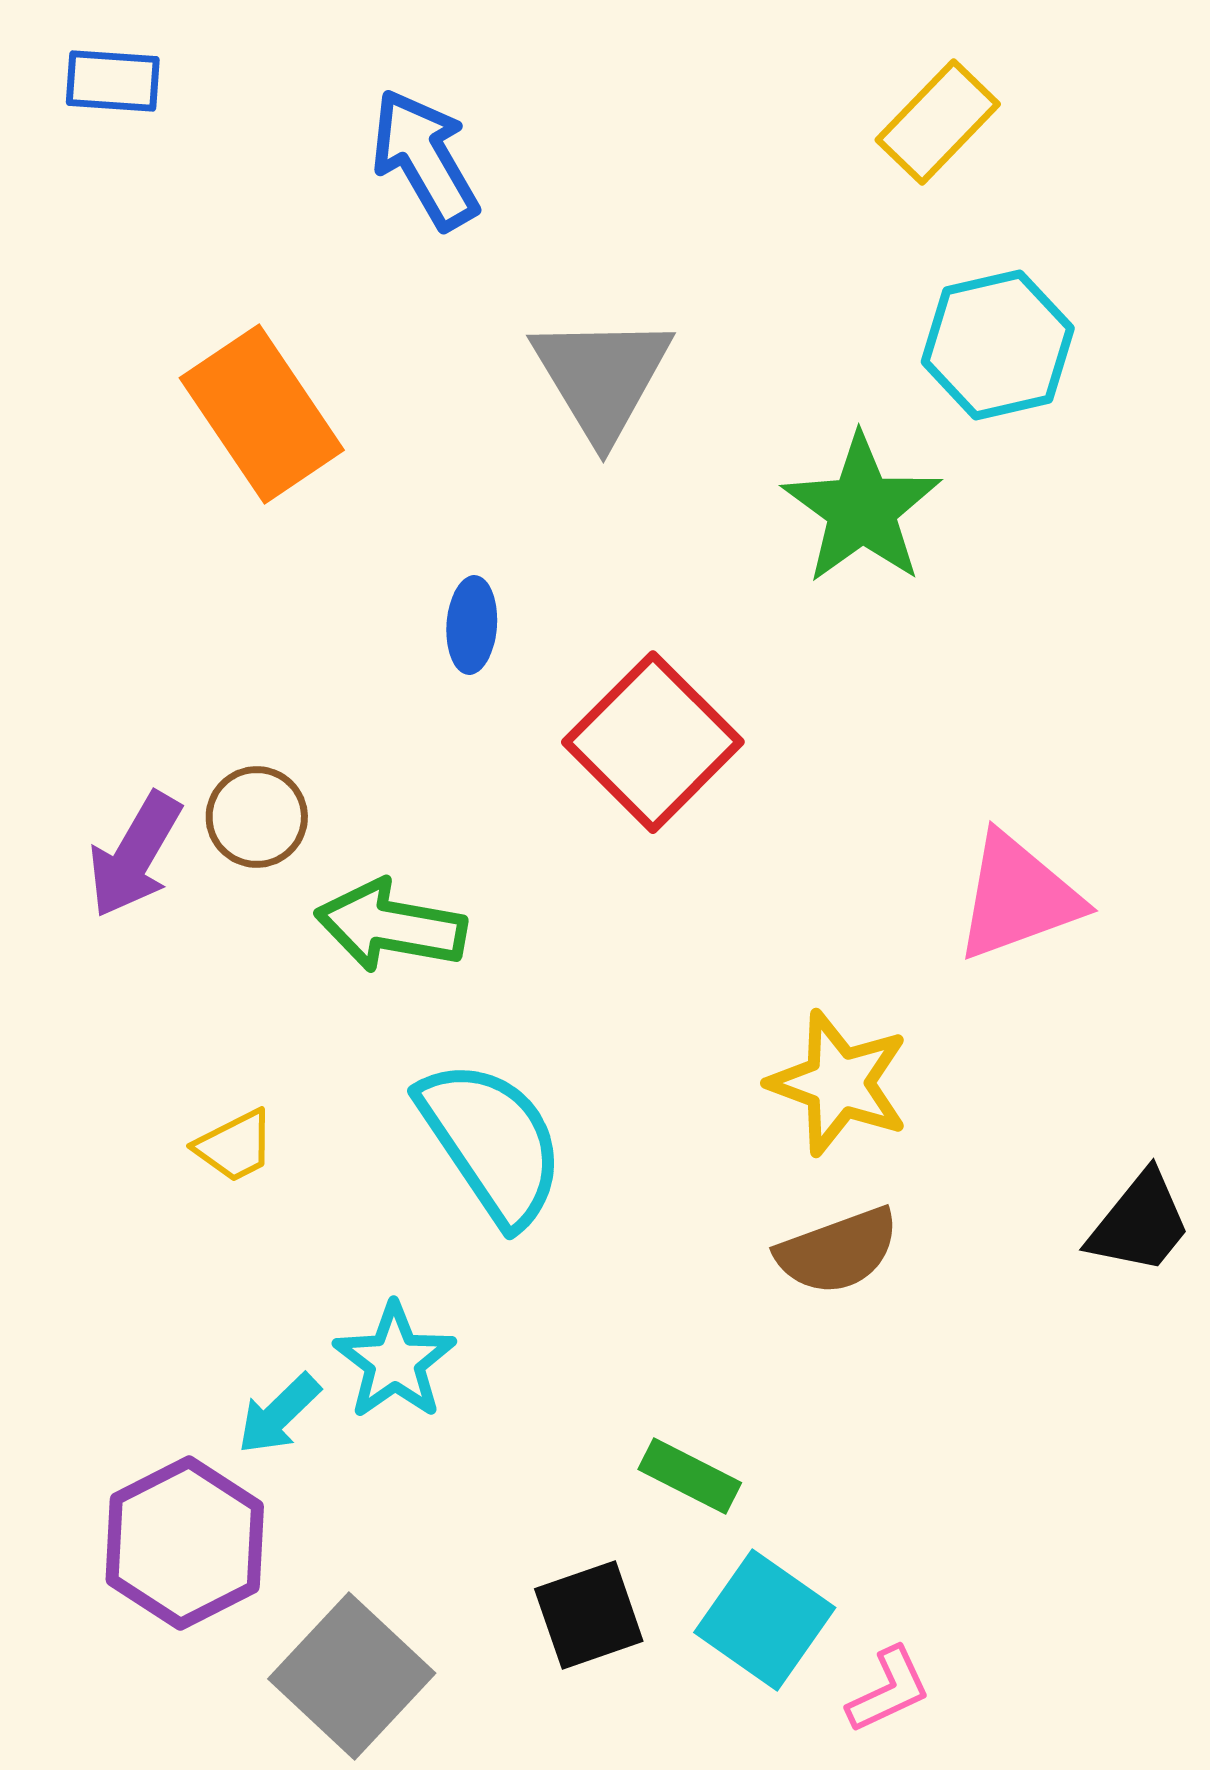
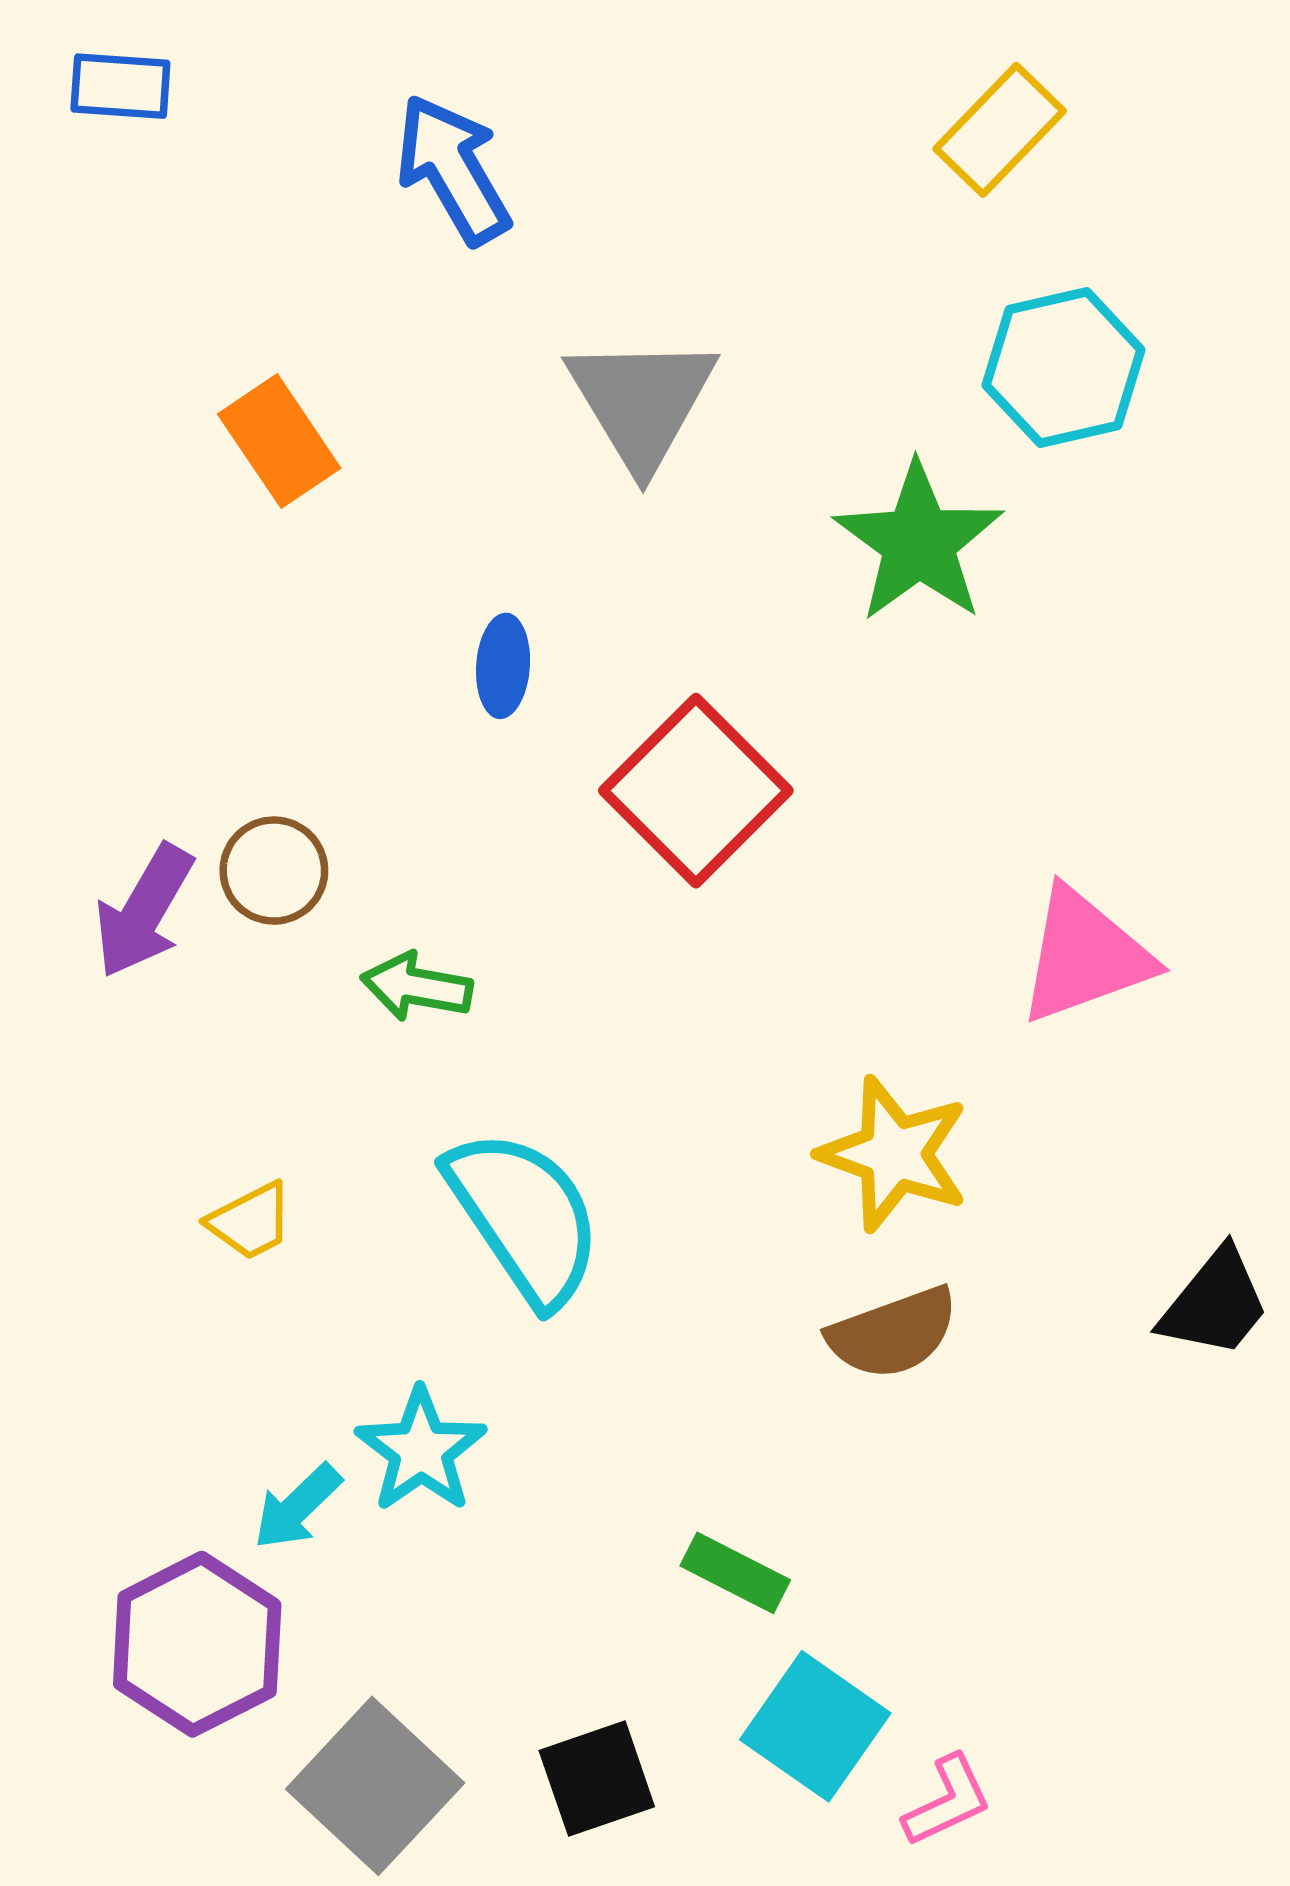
orange rectangle: (262, 414) -> (279, 441), size x0.7
green arrow: (391, 926) -> (417, 987), size x0.7
black square: (589, 1615) -> (597, 1779), moved

